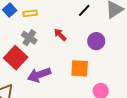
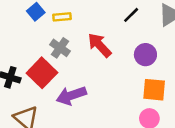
red arrow: (60, 35) -> (100, 45), size x1.5
orange square: (80, 68) -> (154, 90), moved

